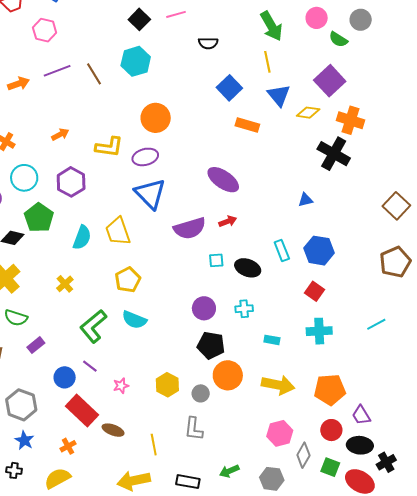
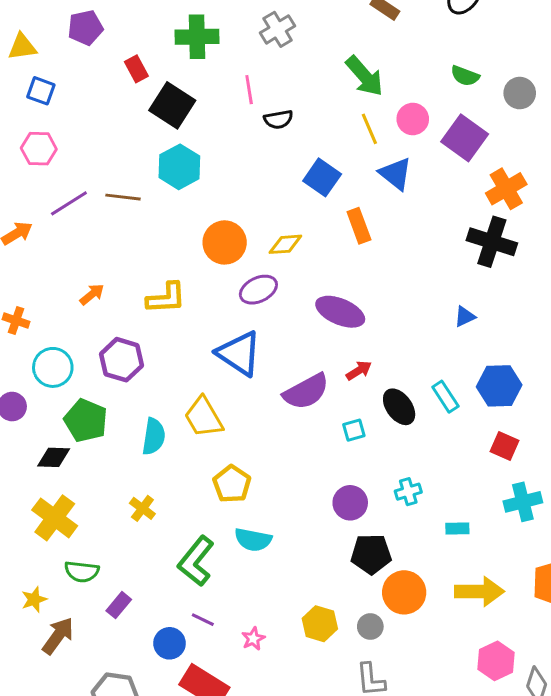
pink line: (176, 14) -> (249, 90), moved, turned -72
pink circle: (317, 18) -> (413, 119), moved
black square: (139, 19) -> (172, 105), size x1.4
gray circle: (361, 20) -> (520, 93), moved
brown line: (94, 74) -> (123, 197), turned -40
yellow diamond: (308, 113) -> (285, 244), moved
orange cross: (350, 120) -> (506, 189), turned -36
orange rectangle: (247, 125) -> (359, 226), turned 65
purple ellipse: (145, 157) -> (258, 290), moved
black ellipse: (248, 268) -> (399, 407), moved, turned 45

